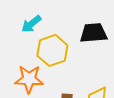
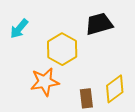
cyan arrow: (31, 24) -> (19, 29), moved

